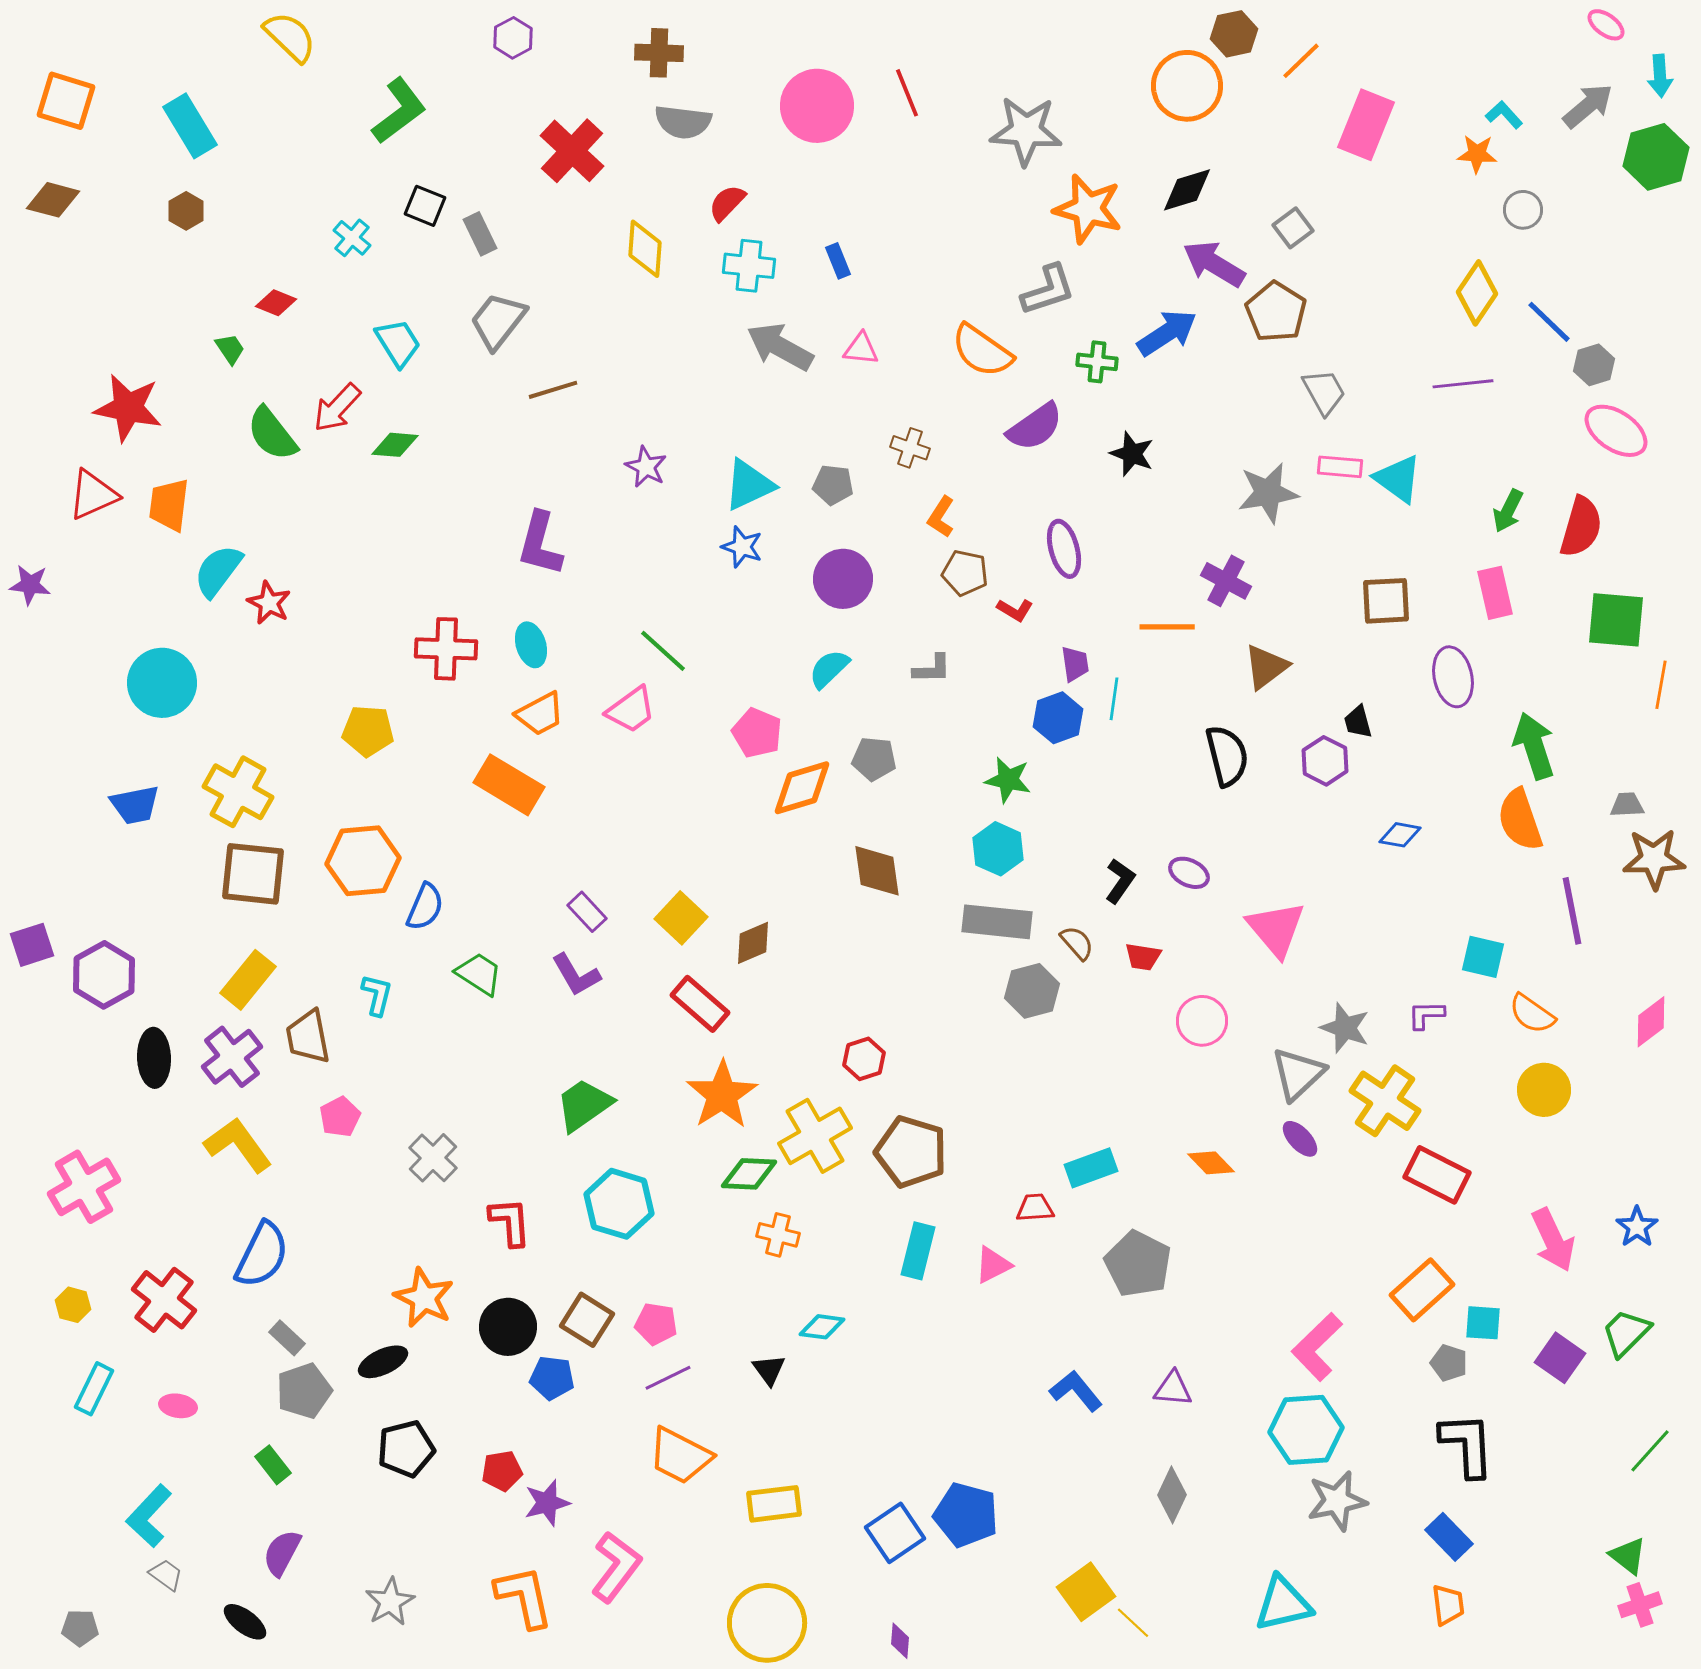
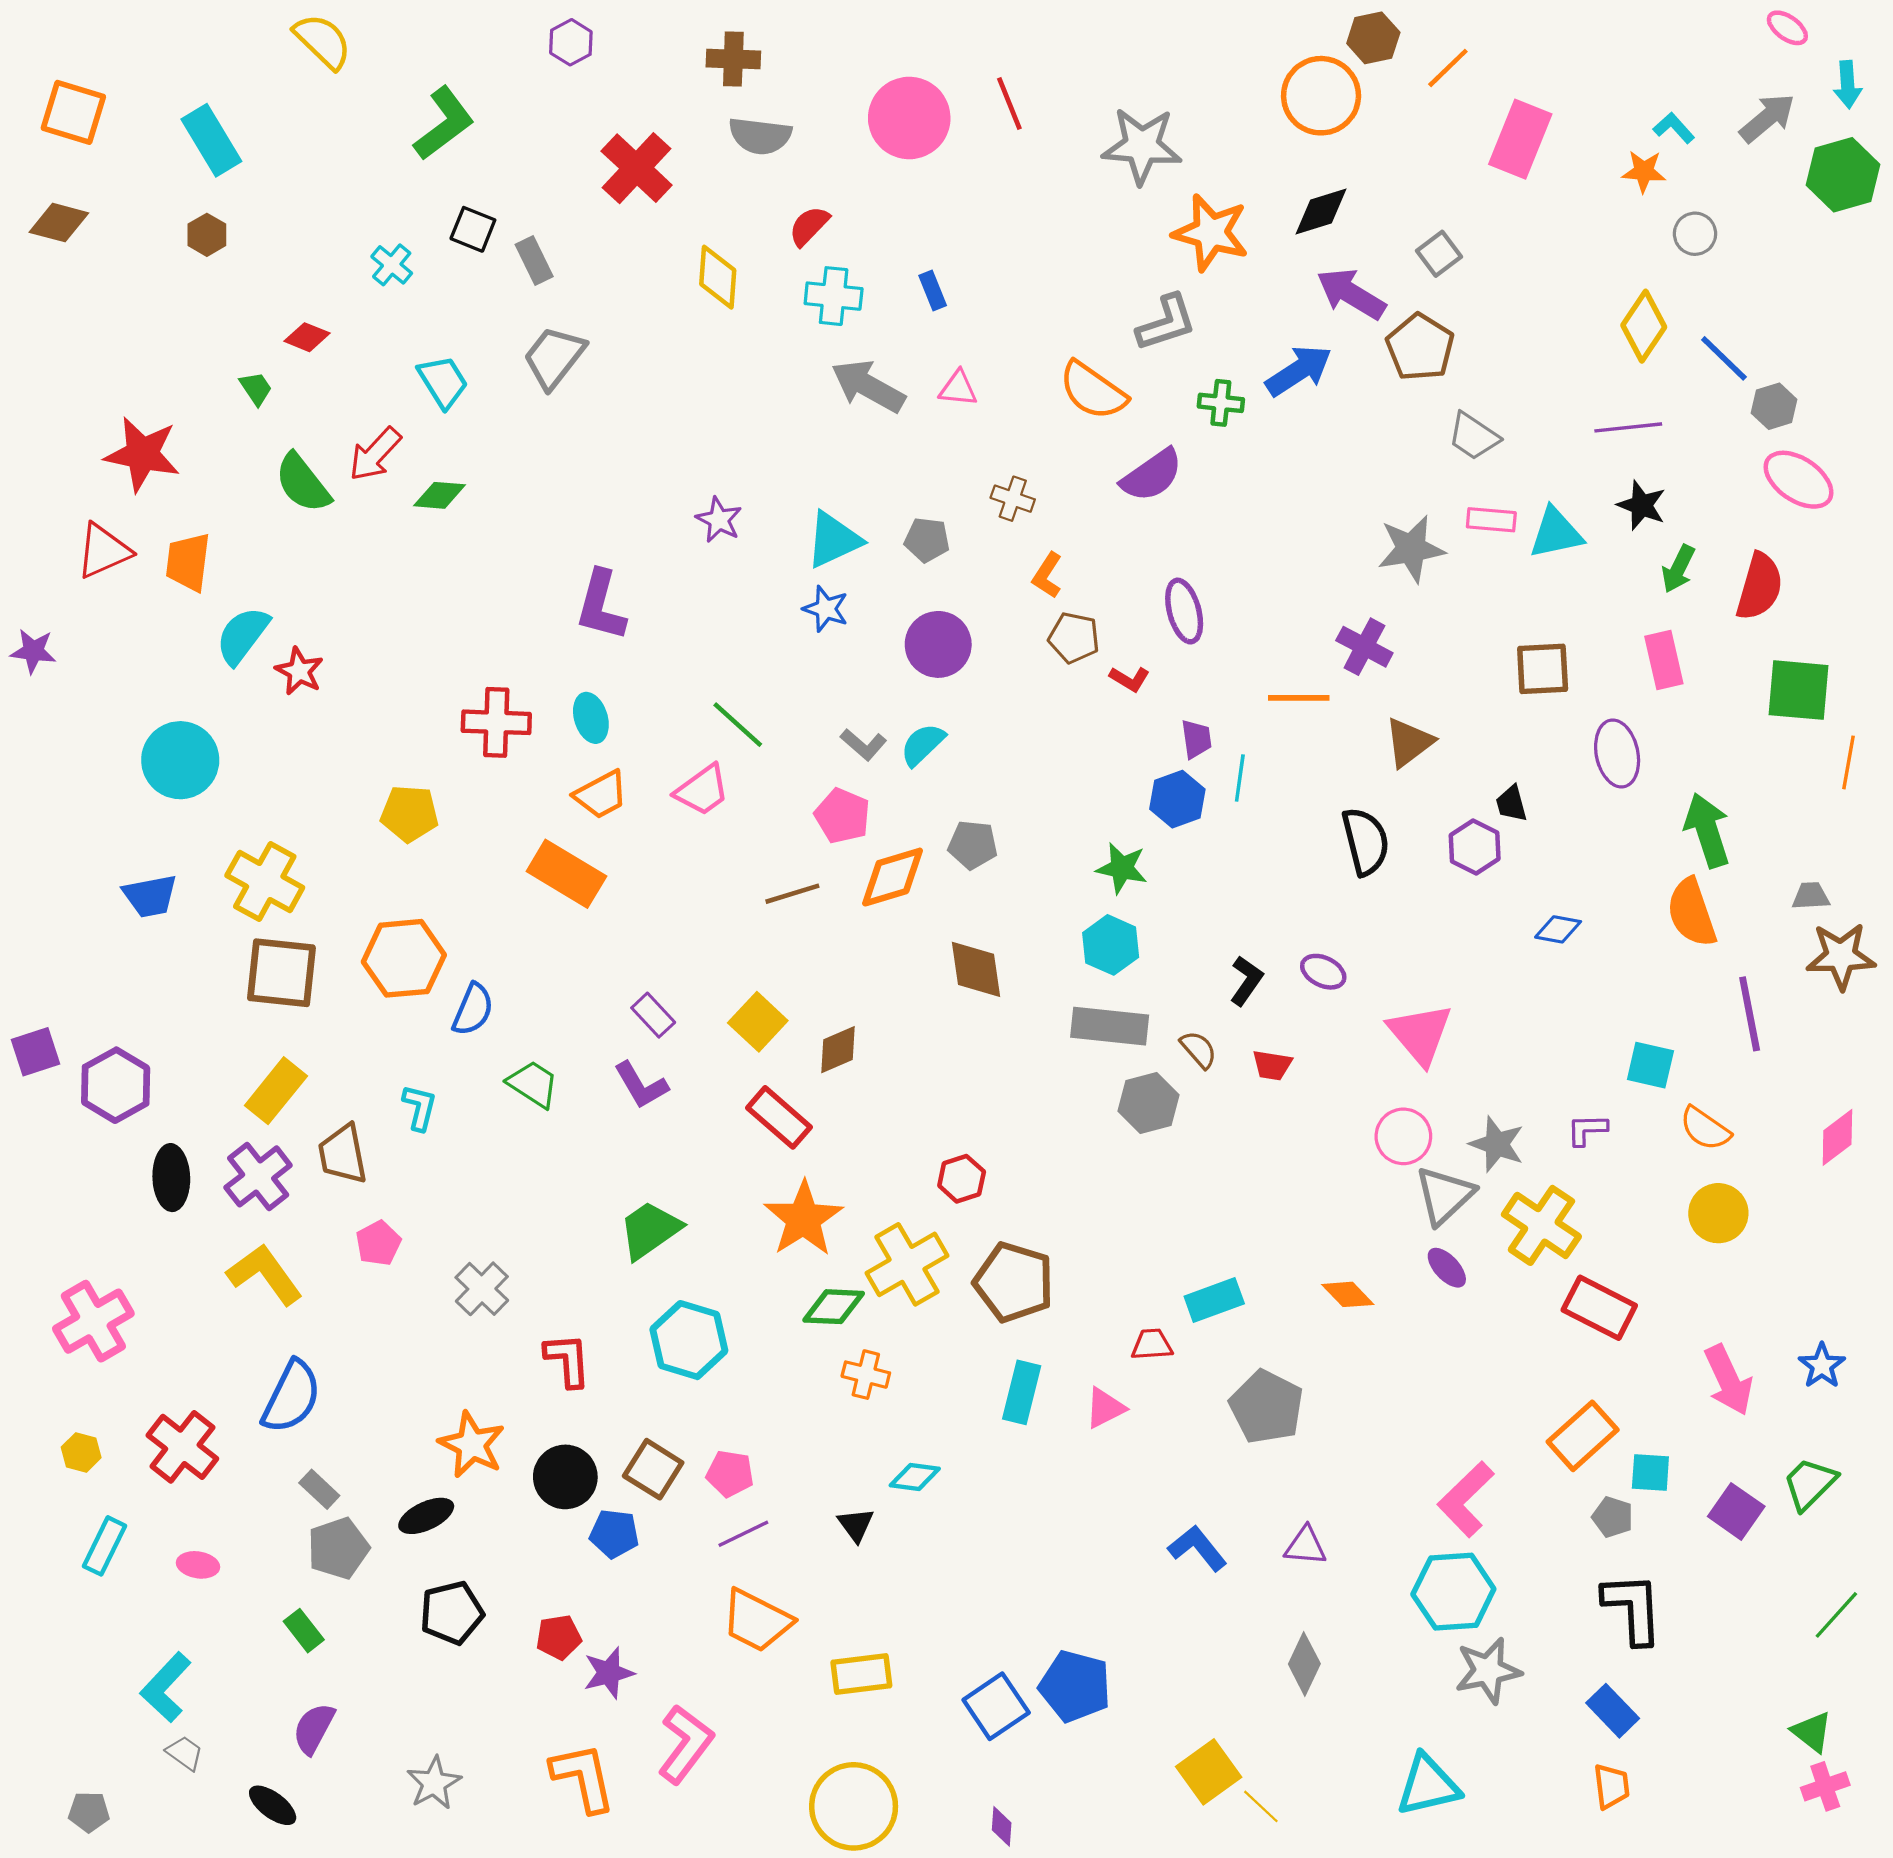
brown line: (553, 390) -> (792, 894), moved
gray trapezoid: (1324, 392) -> (1474, 436), turned 153
black star: (1132, 454) -> (1642, 505), moved
cyan triangle: (1398, 479) -> (1556, 533), turned -48
gray L-shape: (932, 669) -> (864, 745), moved, turned 42
pink circle: (1202, 1021) -> (1403, 1136), moved

